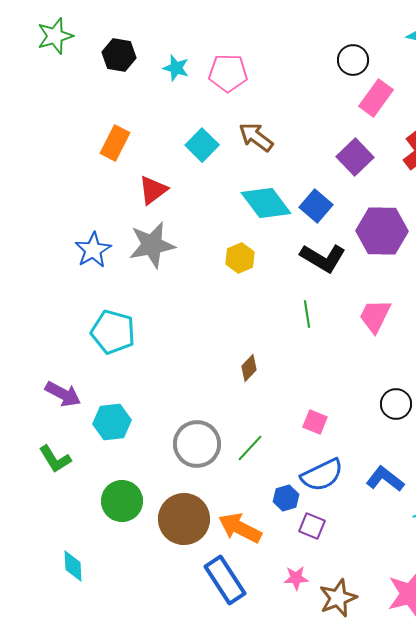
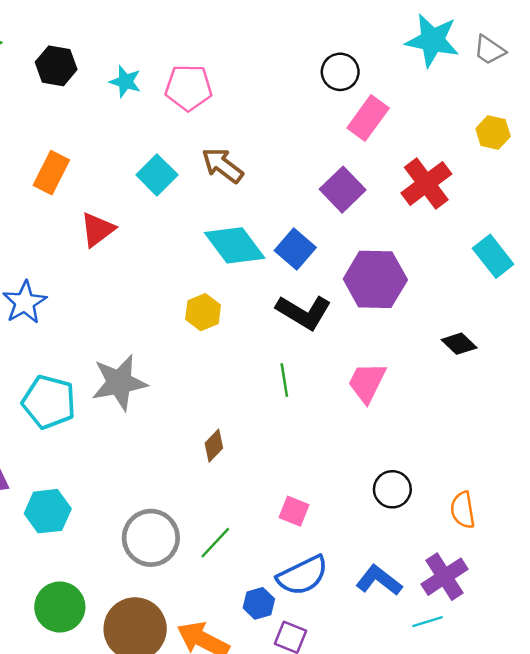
gray star: (152, 245) -> (119, 383), moved

